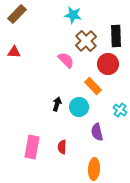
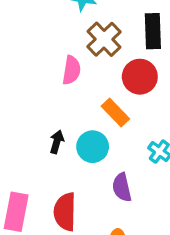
pink semicircle: (66, 60) -> (71, 70), turned 54
red semicircle: (62, 147) -> (65, 212), size x1.6

